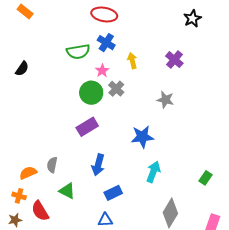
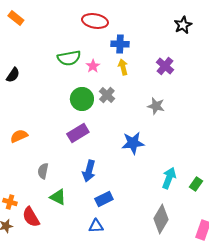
blue cross: (106, 43) -> (120, 44), moved, turned -30
pink star: (102, 71) -> (93, 66), moved
cyan arrow: (153, 172) -> (169, 178), moved
orange semicircle: (28, 173) -> (19, 136), moved

